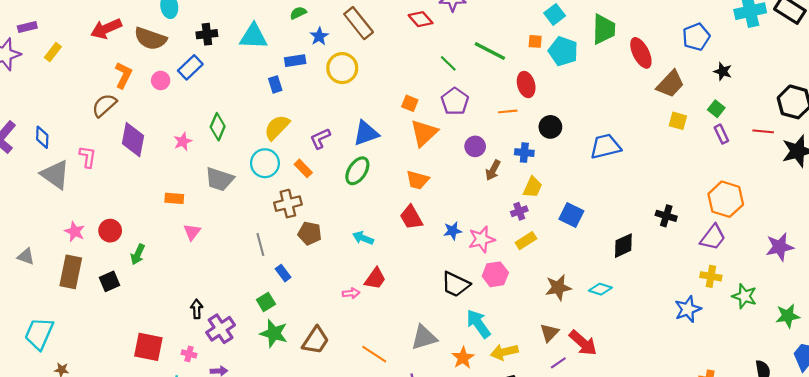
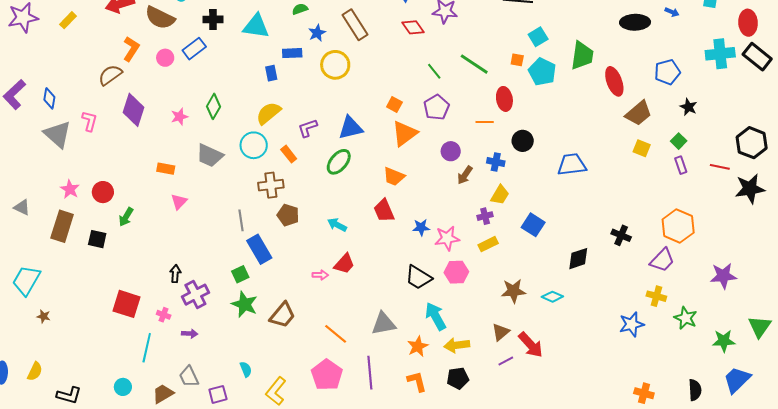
blue rectangle: (283, 273) -> (259, 249), size x1.8
black square: (110, 281) -> (97, 239), turned 30

